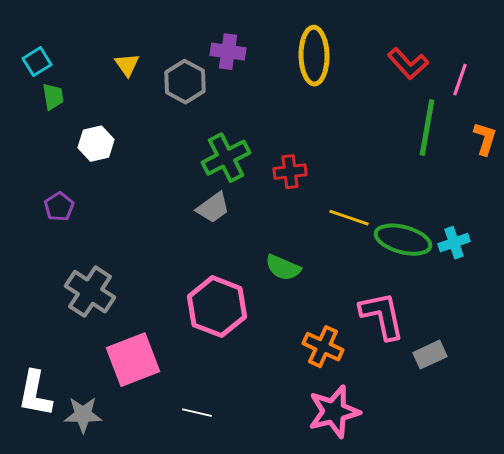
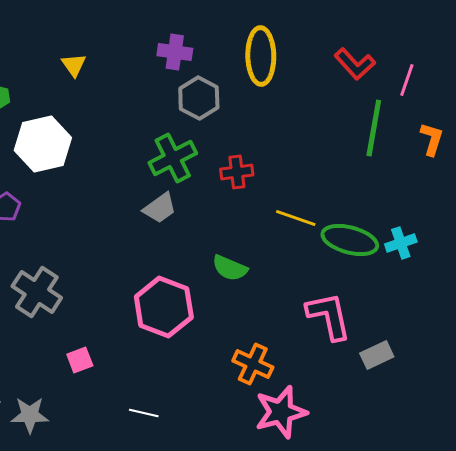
gray hexagon: (185, 82) -> (199, 98), moved
white hexagon: (96, 144) -> (43, 144), size x1.6
orange cross: (323, 347) -> (253, 364), moved
pink square: (133, 360) -> (80, 360), size x0.5

